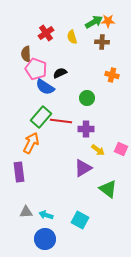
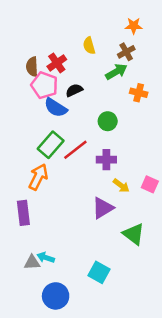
green arrow: (94, 22) -> (116, 72), moved
red cross: (46, 33) -> (57, 63), moved
brown cross: (102, 42) -> (126, 52), turned -32
red line: (61, 121) -> (75, 150), turned -45
cyan arrow: (46, 215) -> (46, 258), moved

